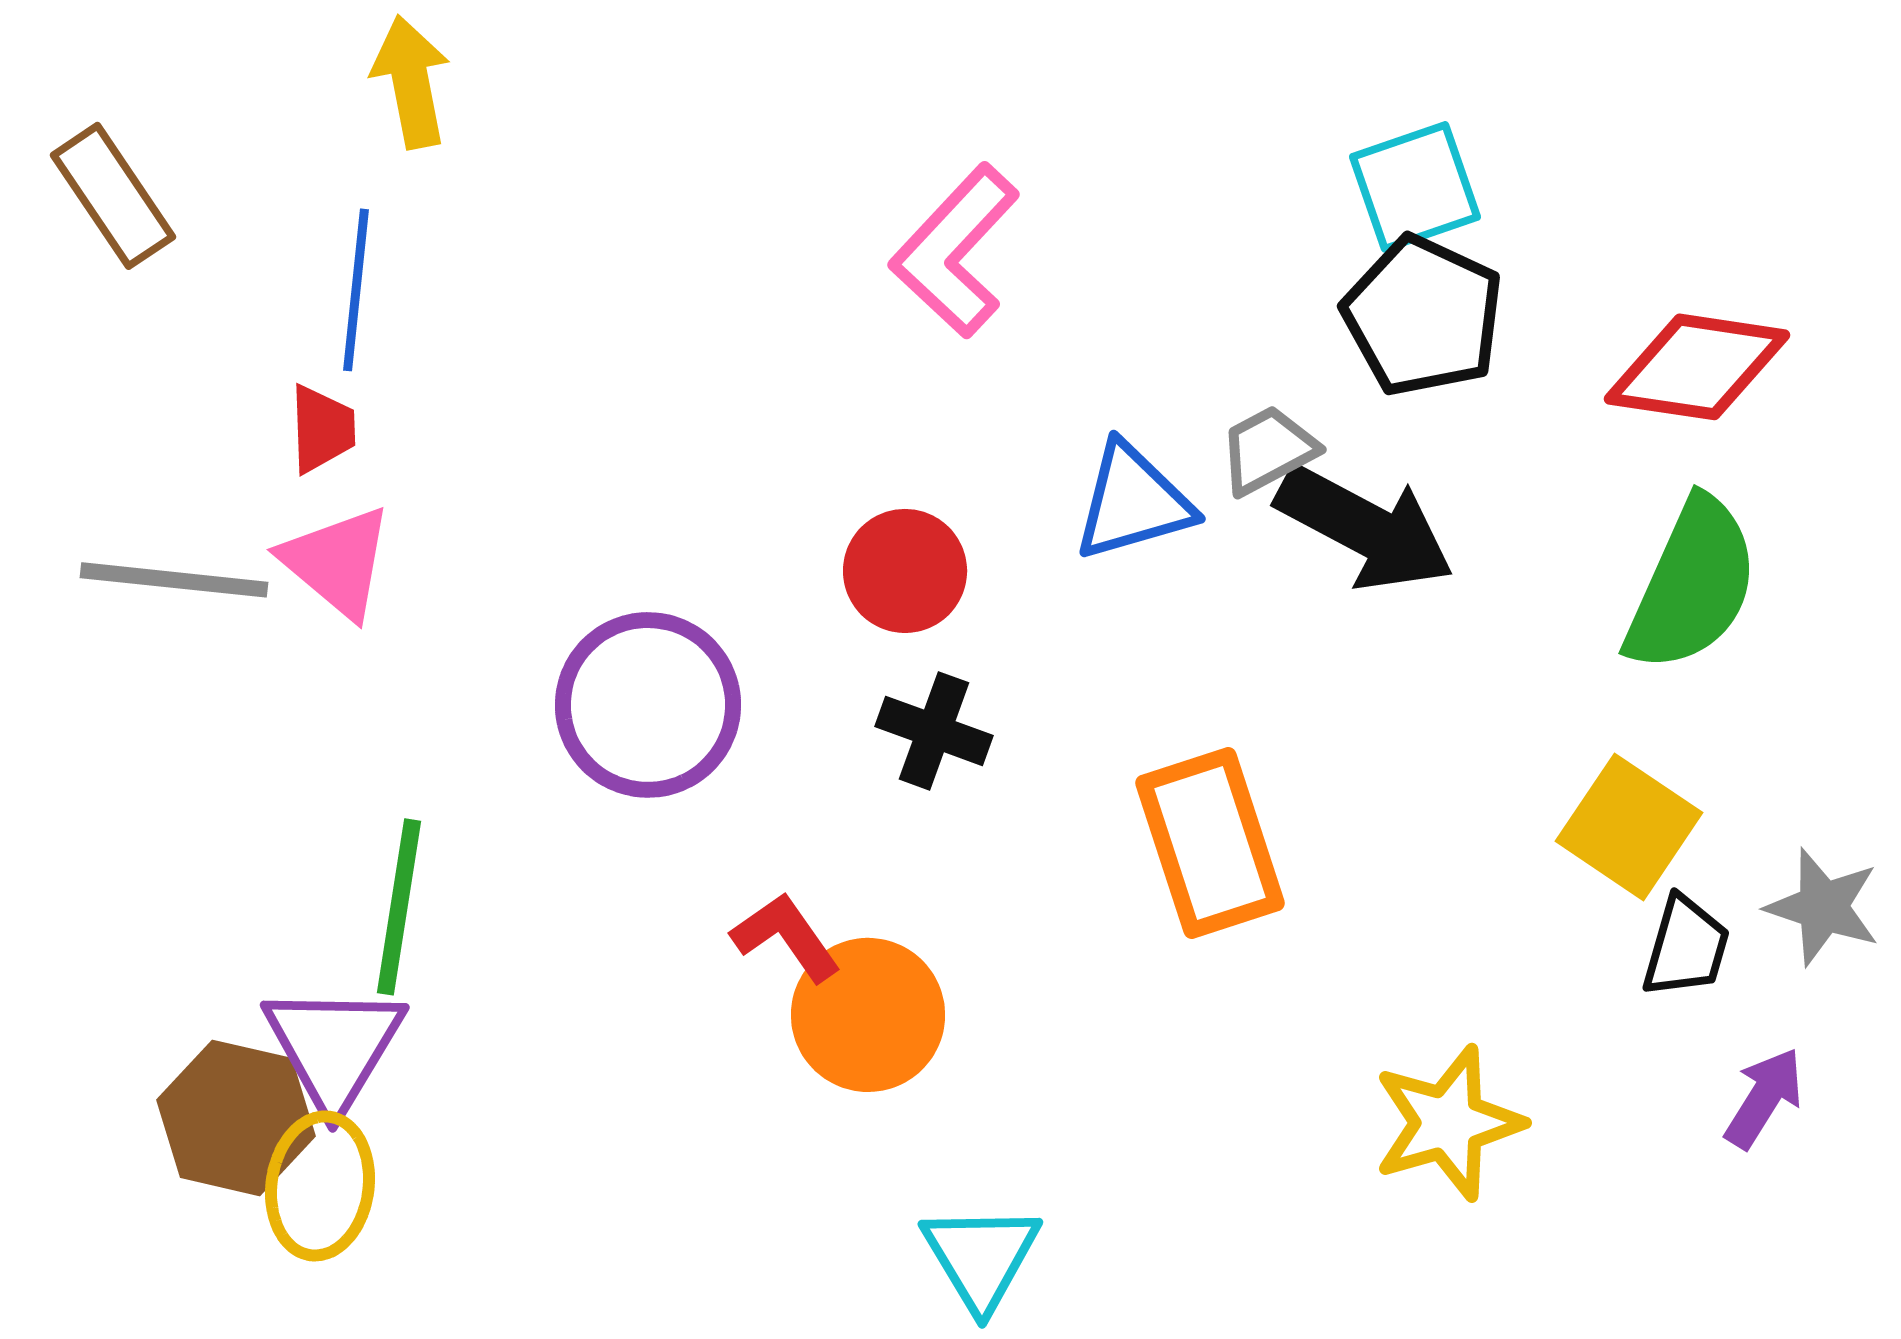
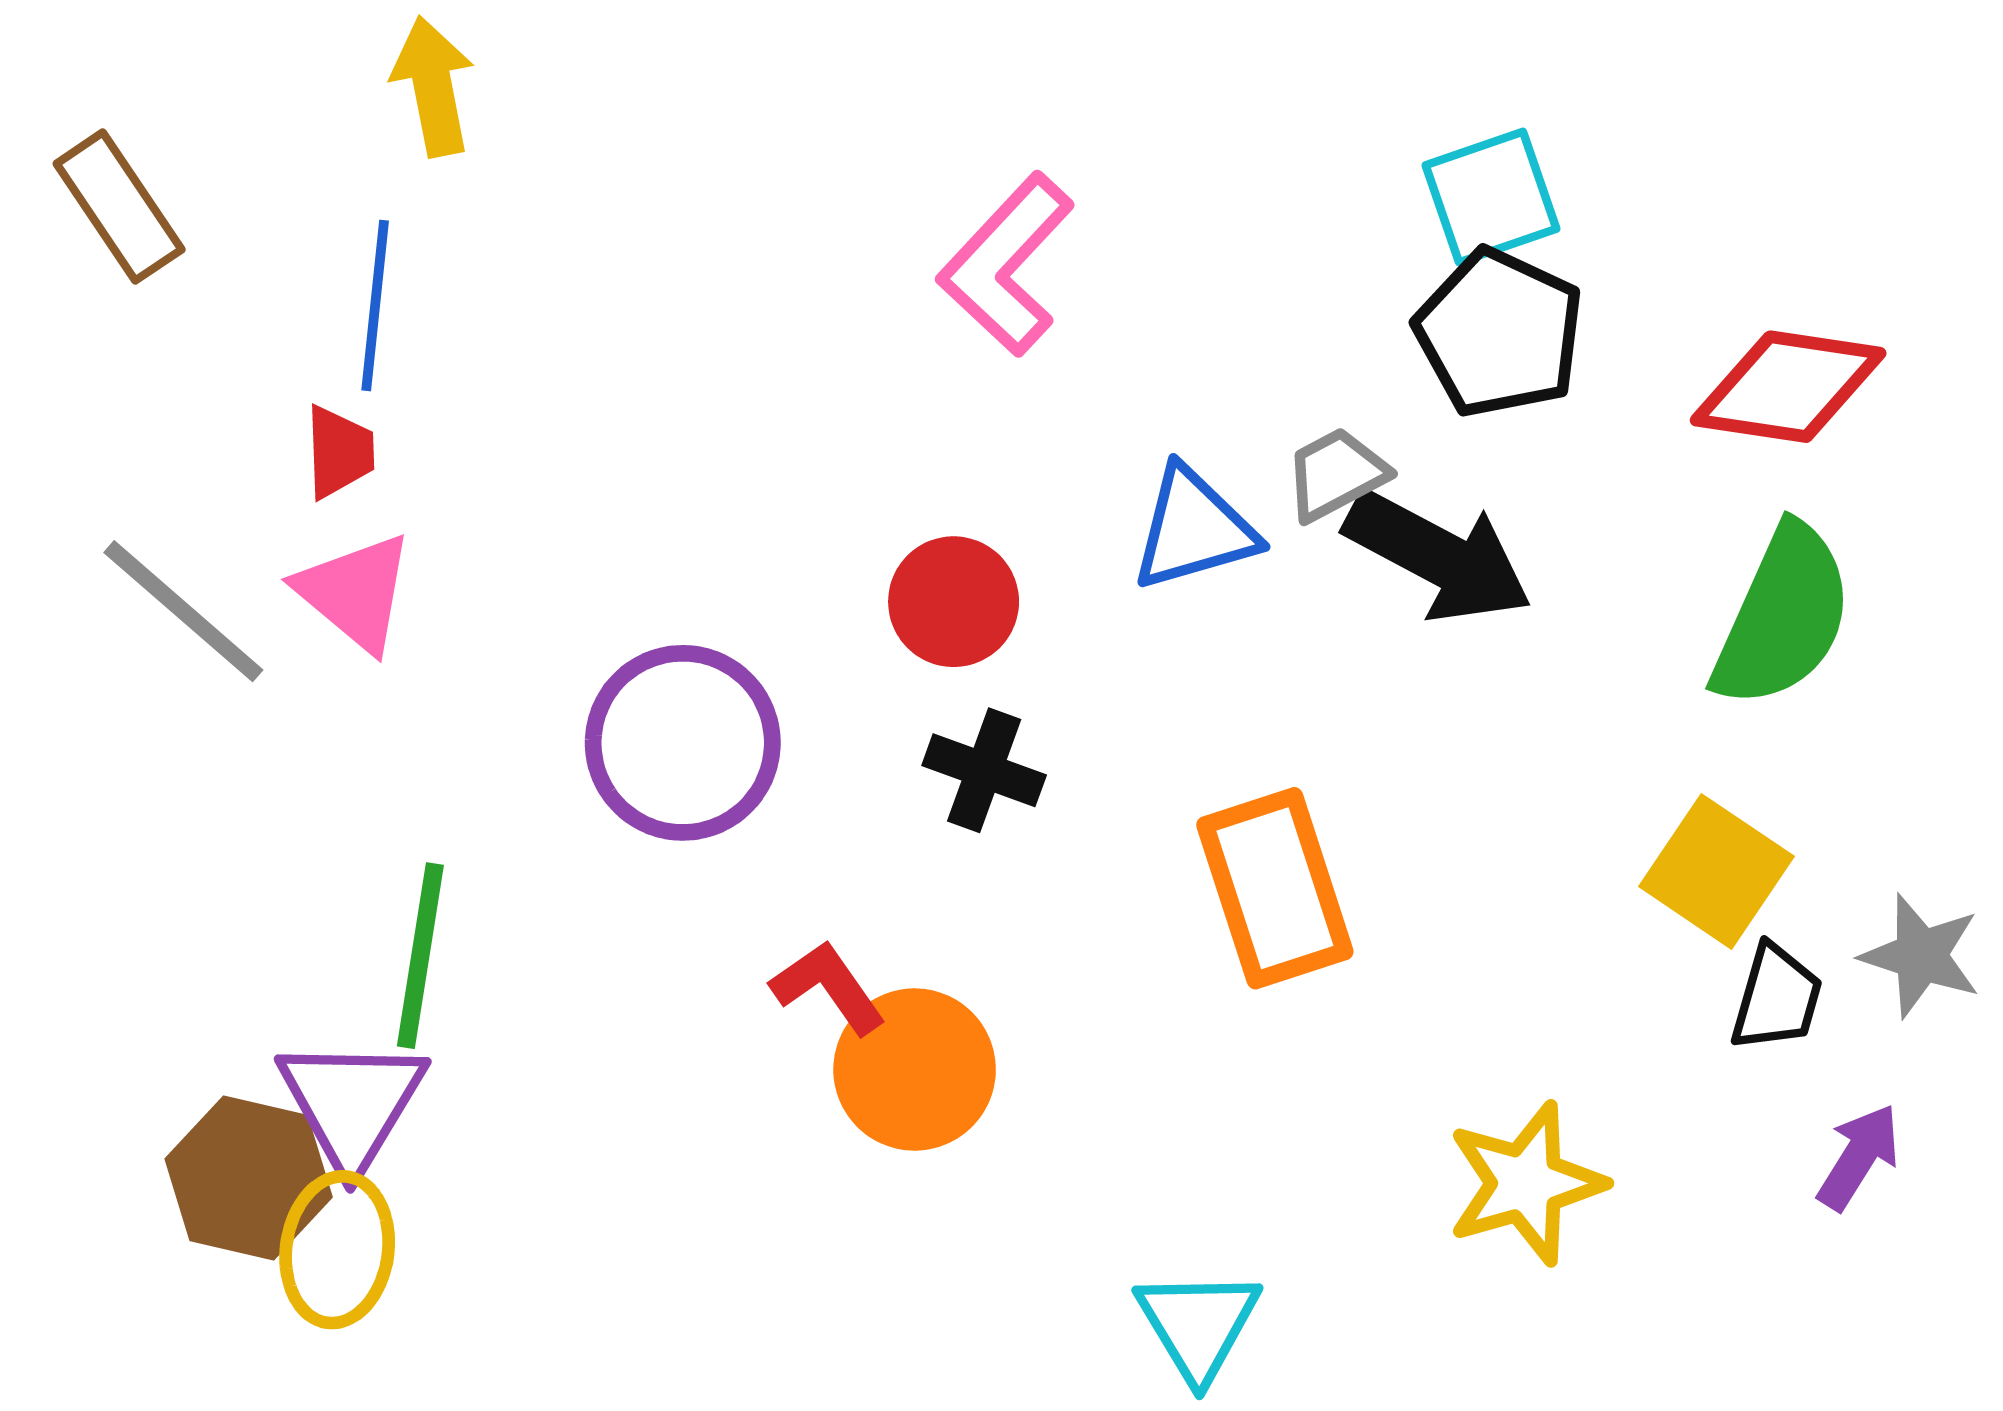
gray line: (174, 580) -> (183, 611), turned 35
cyan triangle: (981, 1257) -> (1198, 1324), moved

